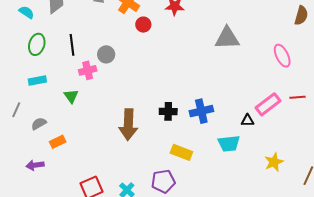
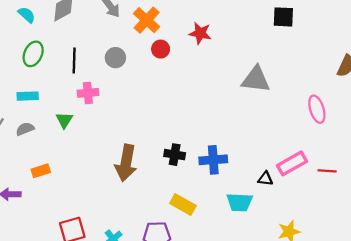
gray circle: (106, 54) -> (115, 58), moved
red line: (297, 97) -> (327, 171), moved
gray semicircle: (39, 124) -> (25, 129), moved

